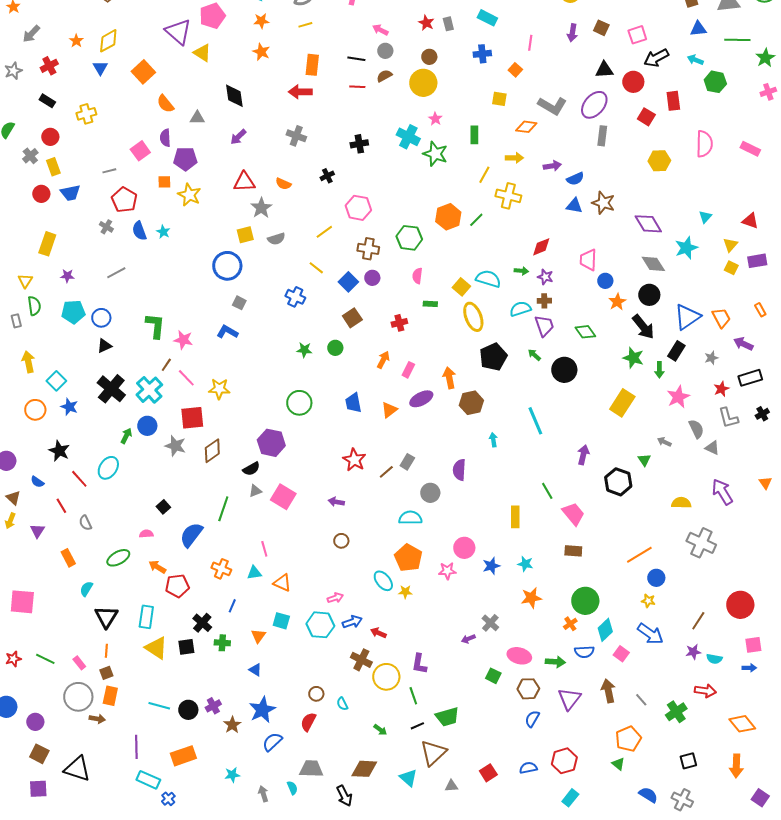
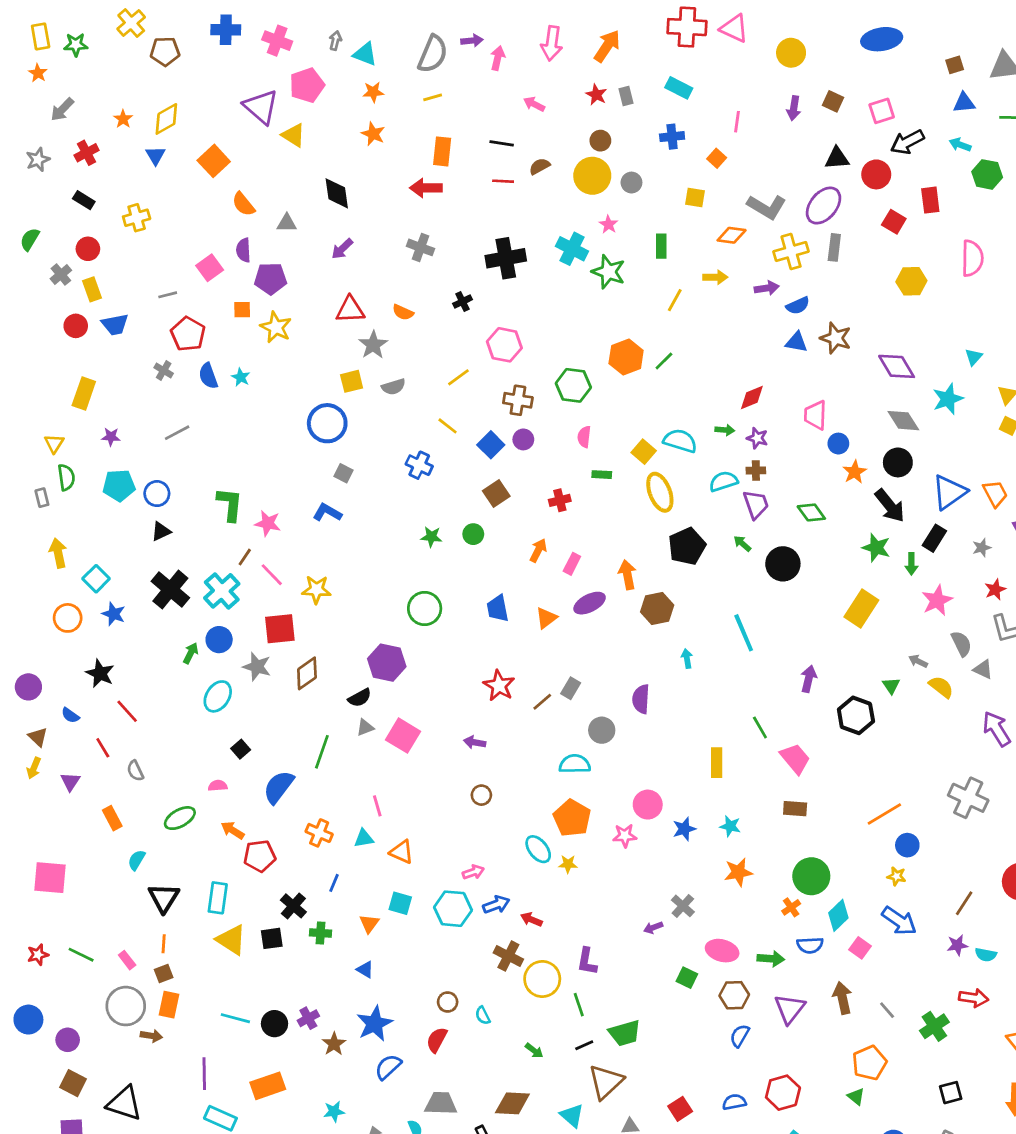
gray circle: (385, 51) -> (631, 183), moved
black cross: (359, 144) -> (506, 258), size x1.6
yellow cross: (508, 196) -> (791, 252), moved, turned -30
cyan ellipse: (108, 468) -> (218, 696), moved
yellow semicircle: (681, 503) -> (941, 687), moved, turned 36

